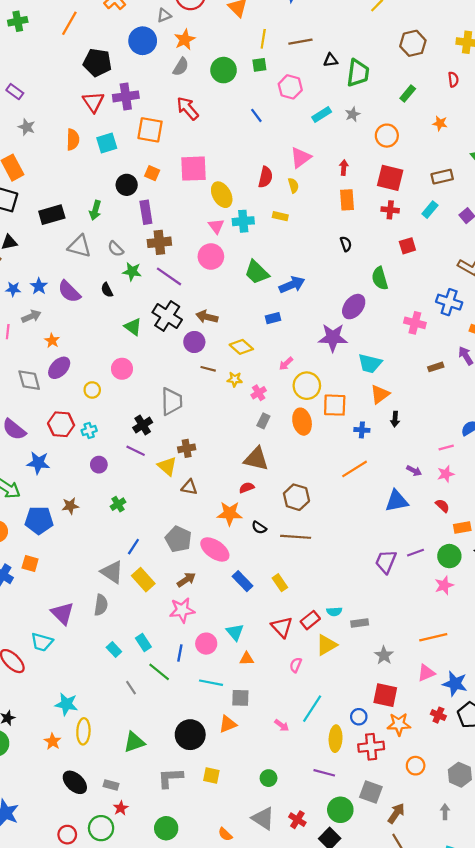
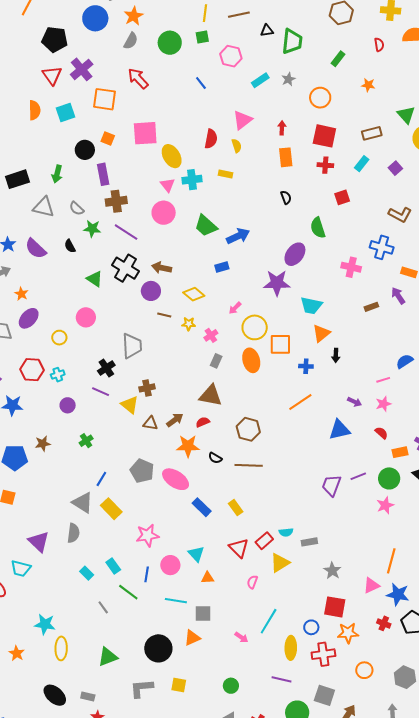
purple cross: (126, 96) -> (82, 69), turned -30
brown arrow: (186, 580) -> (175, 420), moved
orange line: (433, 637) -> (391, 561), moved, turned -60
orange star: (53, 741) -> (17, 653), moved

